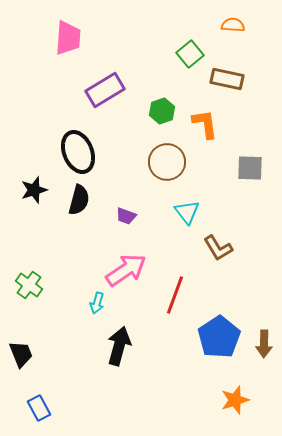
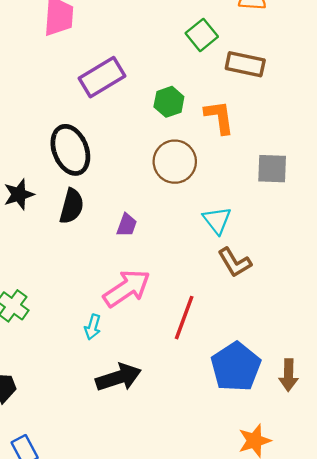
cyan triangle: (187, 212) -> (217, 220), moved
purple trapezoid: (126, 216) -> (127, 225), turned -90
black arrow: (119, 346) -> (118, 377), turned 57

